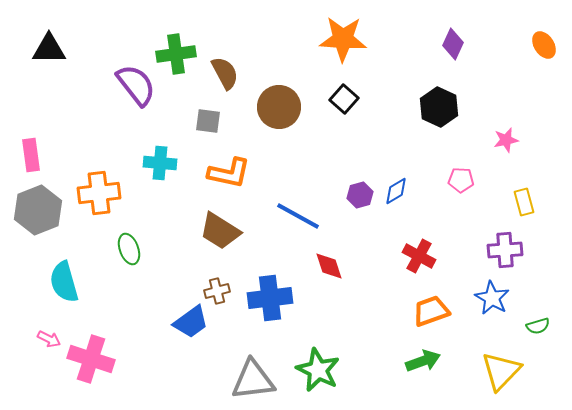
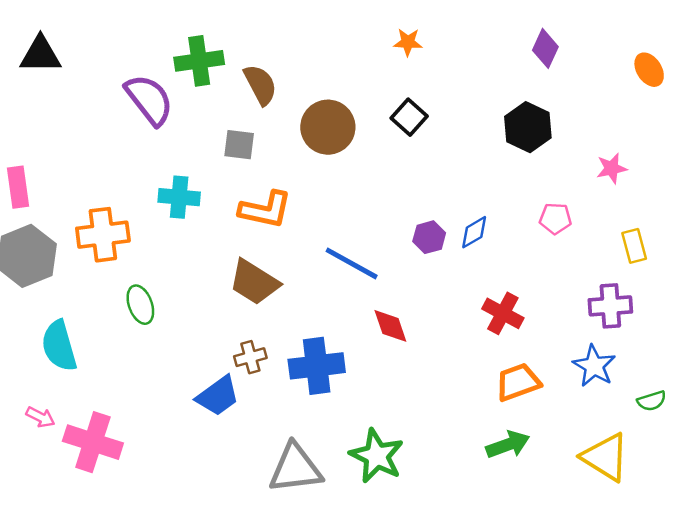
orange star: (343, 39) -> (408, 42), size x0.5
orange ellipse: (544, 45) -> (649, 70), moved
yellow triangle: (501, 371) -> (605, 457), turned -42

